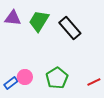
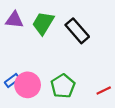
pink circle: (25, 77) -> (28, 85), size x1.5
blue rectangle: (11, 83) -> (12, 80), moved

